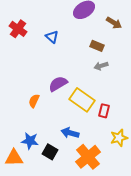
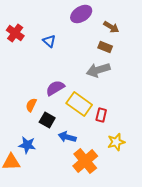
brown rectangle: (97, 46) -> (105, 47), moved
gray arrow: (101, 66) -> (98, 70), size x1.6
black square: (50, 152) -> (47, 120), moved

